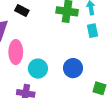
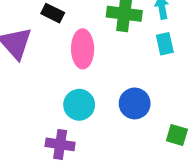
pink ellipse: (16, 52) -> (83, 49), moved

